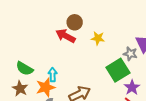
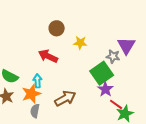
red arrow: (66, 36) -> (48, 56), moved
purple star: (132, 87) -> (105, 89), moved

